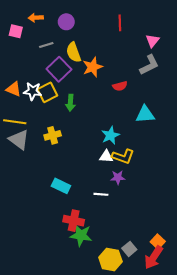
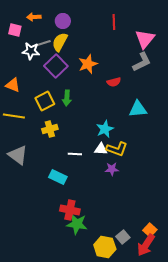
pink triangle: (152, 41) -> (145, 39), size x1.5
yellow semicircle: (74, 52) -> (60, 42), moved, turned 48
white star: (33, 91) -> (31, 51), moved
yellow square: (47, 92) -> (45, 101), moved
gray triangle: (19, 140) -> (18, 155), moved
white line: (101, 194) -> (75, 154), moved

